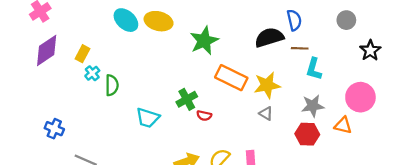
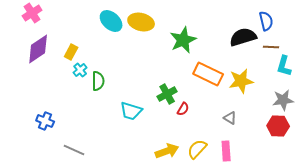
gray triangle: (266, 113) -> (230, 118), moved
red semicircle: (204, 116) -> (183, 109), turned -72

